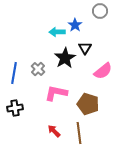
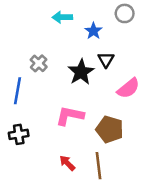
cyan arrow: (57, 32) -> (62, 17), moved
gray cross: (38, 69) -> (39, 63), moved

